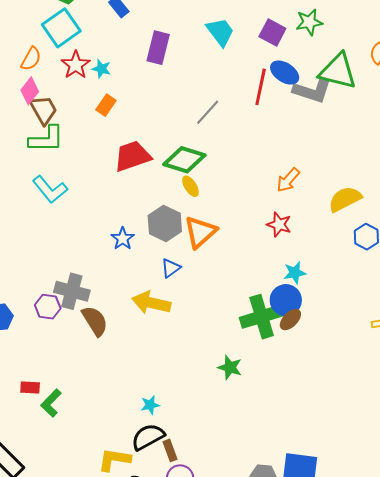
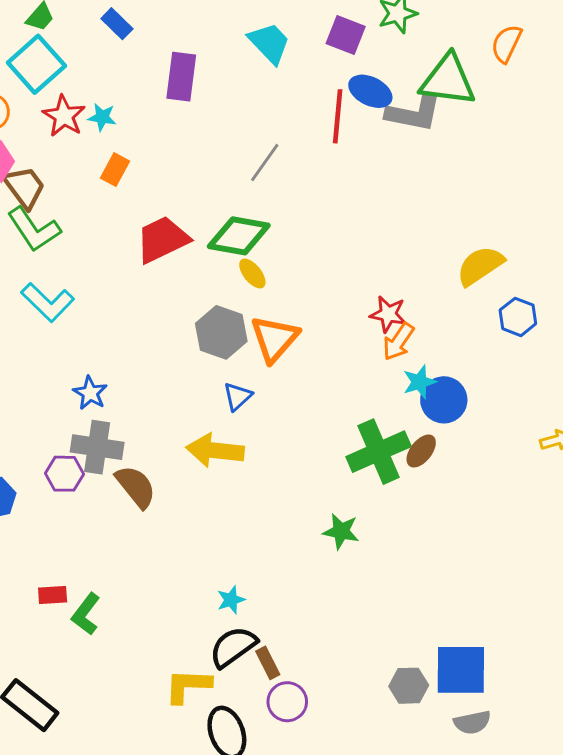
green L-shape: (46, 139) -> (34, 229), turned 63
orange arrow: (288, 180) -> (398, 342), moved
blue star: (123, 239) -> (90, 393), moved
blue circle: (286, 300) -> (444, 400), moved

